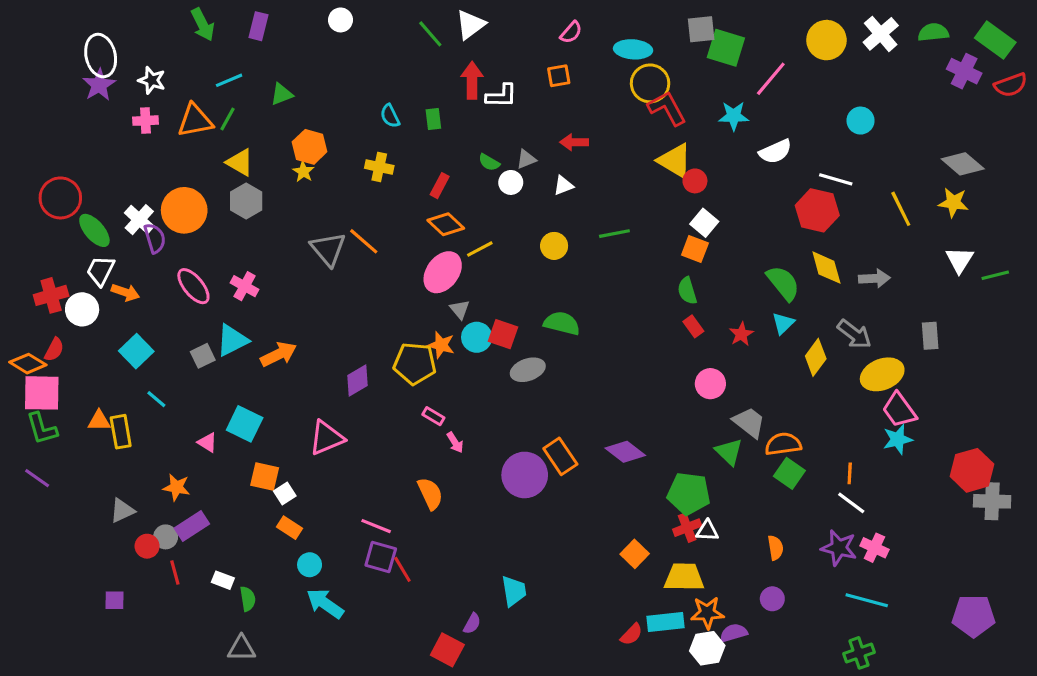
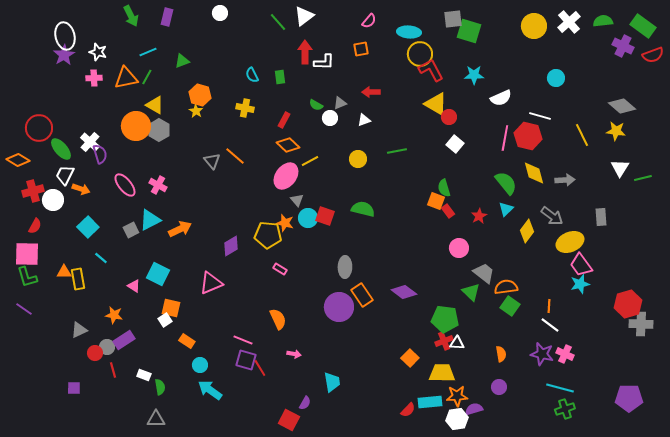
pink line: (771, 79) -> (505, 138), moved, turned -30
orange circle: (184, 210) -> (136, 126), moved
gray triangle: (328, 249) -> (212, 161), size x0.7
orange square: (695, 249) -> (436, 201), moved
orange diamond: (28, 364) -> (18, 160), moved
gray ellipse: (528, 370) -> (345, 267), moved, turned -70
pink arrow: (455, 442) -> (294, 354), moved, turned -48
white square: (285, 494) -> (165, 320), moved
green cross: (859, 653) -> (565, 409), moved

